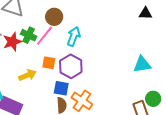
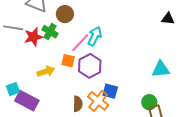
brown circle: (54, 17) -> (65, 14), moved
pink line: (45, 36) -> (80, 43), moved
blue square: (61, 88) -> (110, 91), moved
green circle: (153, 99) -> (149, 102), moved

